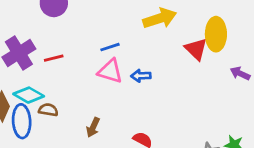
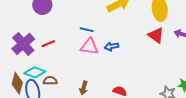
blue line: (110, 47) -> (87, 30), turned 40
red triangle: (196, 49) -> (156, 35), moved

